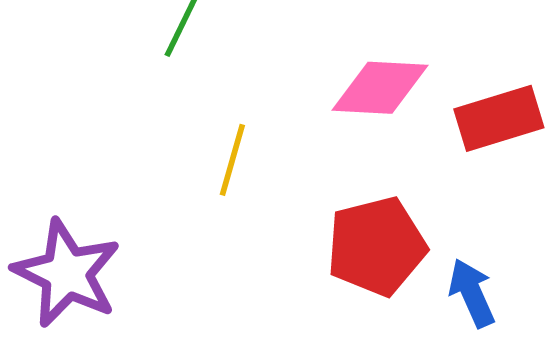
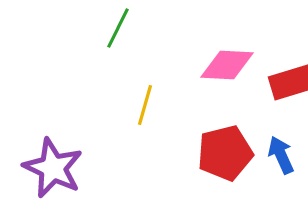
blue arrow: (472, 293) -> (281, 155), moved

